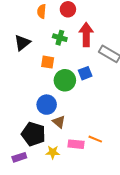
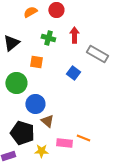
orange semicircle: (42, 11) -> (30, 12), turned 56
red arrow: (86, 35) -> (74, 35), size x0.7
blue square: (85, 73) -> (73, 73), turned -32
green circle: (65, 80) -> (16, 83), moved

